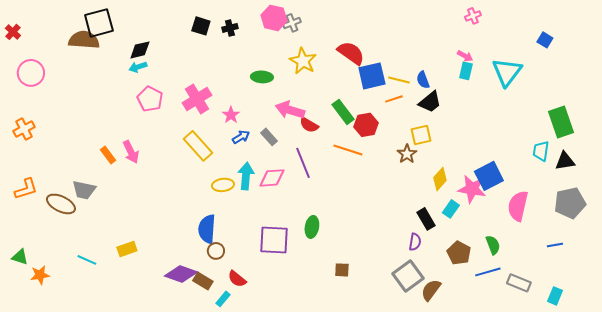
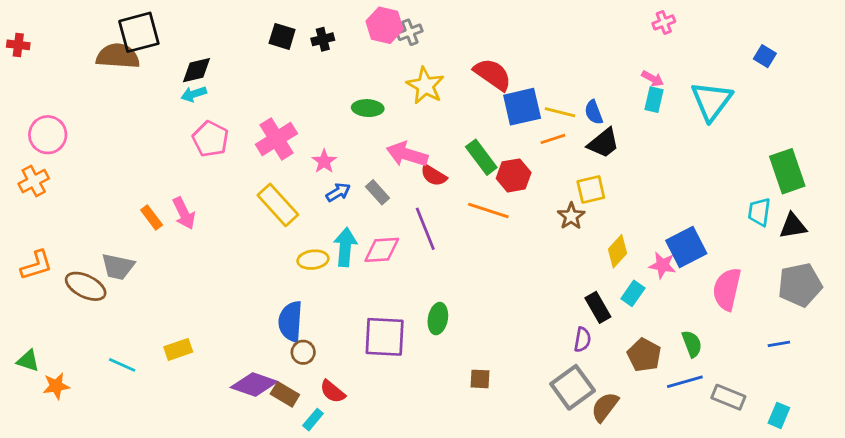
red cross: (13, 32) -> (18, 45), turned -35
pink circle: (31, 73) -> (48, 135), moved
pink star: (472, 189) -> (662, 265), size x0.7

